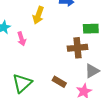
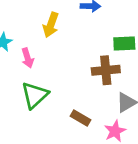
green triangle: (22, 83) -> (35, 95), moved

